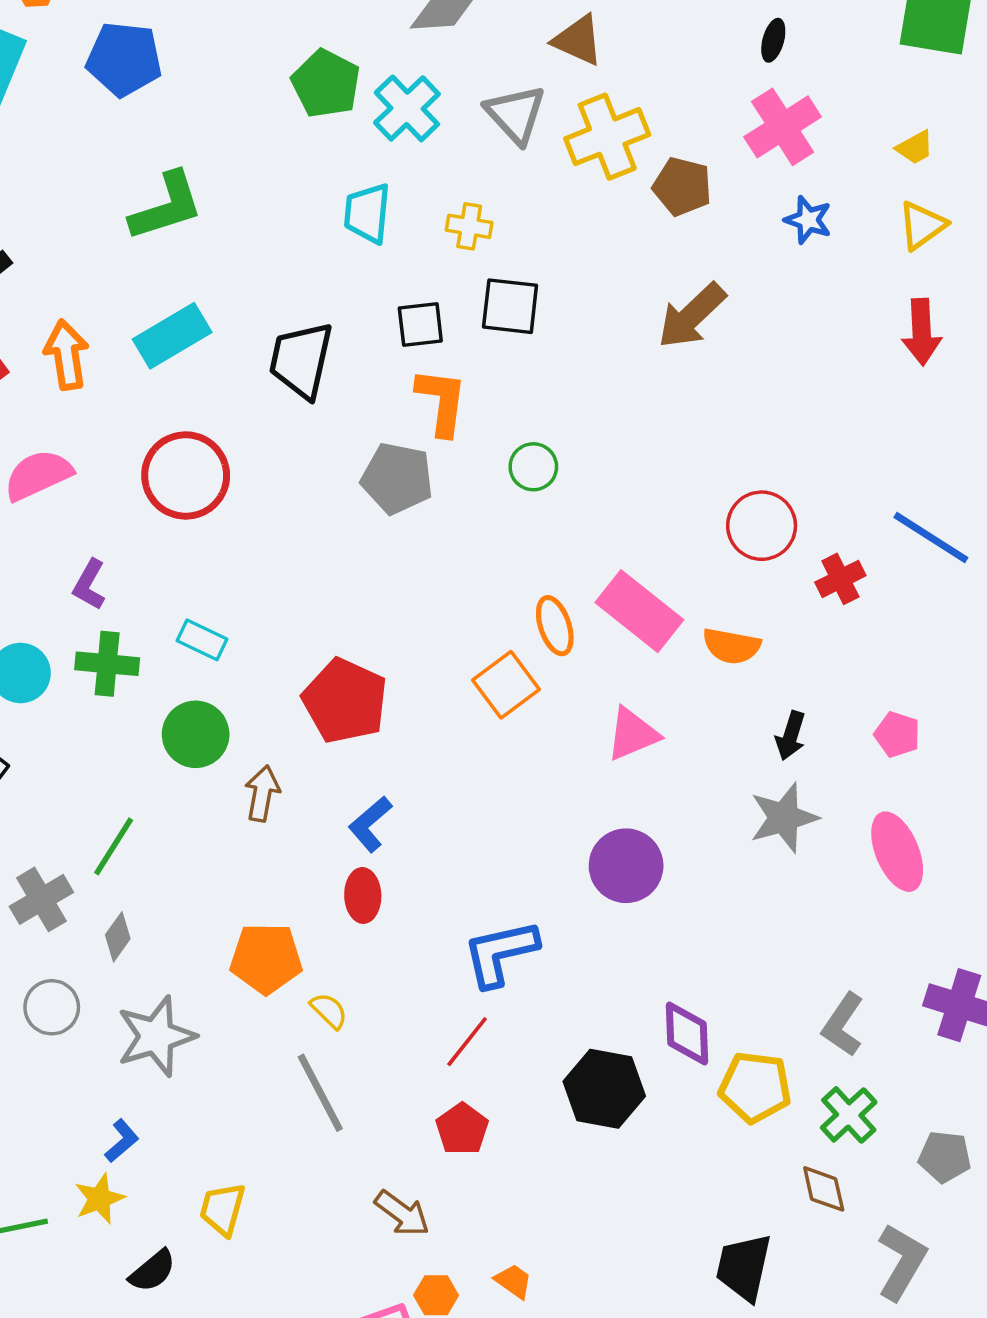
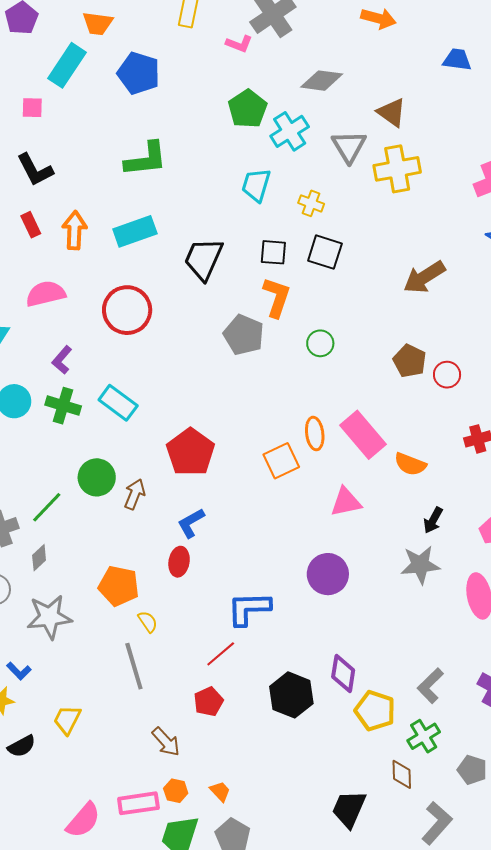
brown pentagon: (682, 186) -> (410, 361), moved
red circle: (762, 526) -> (447, 375), moved, size x0.7
cyan rectangle: (202, 640) -> (118, 403), size x1.4
green circle: (196, 734) -> (97, 477), moved
blue L-shape: (122, 1141) -> (19, 671), turned 75

